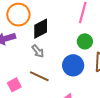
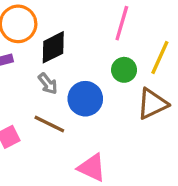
blue circle: (73, 65) -> (85, 99), moved

